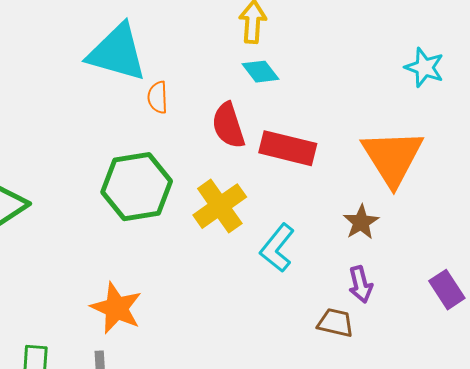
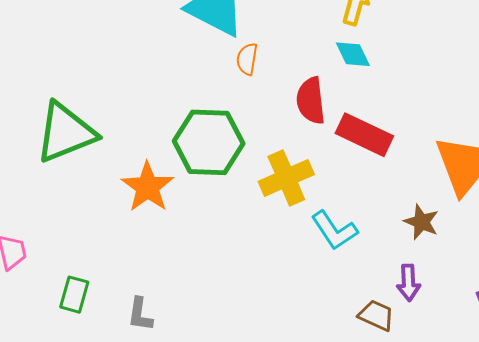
brown star: (361, 222) -> (421, 222), turned -30
cyan L-shape: (277, 248) -> (334, 230), turned -84
orange star: (116, 308) -> (148, 187), moved

